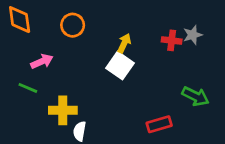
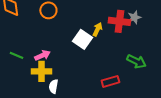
red cross: (172, 40) -> (119, 21), size x1.5
yellow arrow: (124, 43) -> (97, 29), moved
pink arrow: (42, 61) -> (42, 55), moved

